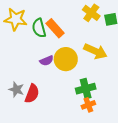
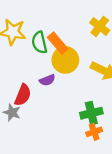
yellow circle: (66, 59) -> (65, 60), moved
red semicircle: (32, 94) -> (23, 95), moved

